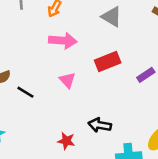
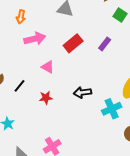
black line: (25, 92) -> (19, 86), turned -64
red star: (66, 141) -> (46, 98), moved

